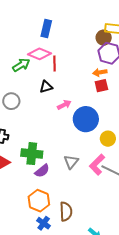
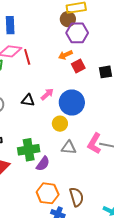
orange arrow: (100, 72) -> (65, 55), moved
black triangle: (46, 87) -> (28, 100), moved, turned 40
yellow circle: (108, 139) -> (60, 124), moved
gray triangle: (71, 162) -> (69, 148), turned -49

